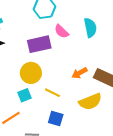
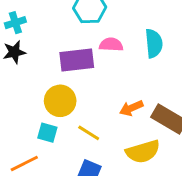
pink semicircle: (62, 31) -> (111, 45), turned 133
cyan square: (24, 95) -> (47, 133), turned 32

